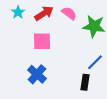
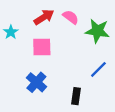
cyan star: (18, 12) -> (11, 32), moved
black rectangle: (85, 82) -> (76, 96), moved

